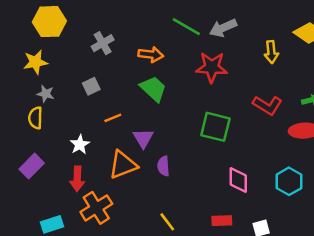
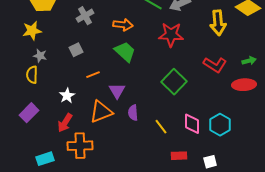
yellow arrow: (271, 52) -> (218, 23), size x1.4
green square: (215, 127) -> (174, 82), turned 30
red arrow: (77, 179) -> (65, 123), turned 30
cyan hexagon: (289, 181) -> (220, 125), moved
orange cross: (96, 208) -> (80, 146), turned 30
yellow line: (167, 222) -> (161, 127), moved

